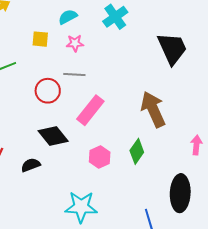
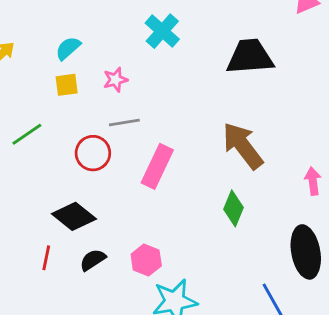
cyan semicircle: (68, 17) -> (68, 48), moved
black trapezoid: (172, 48) -> (250, 57), turned -57
black diamond: (53, 136) -> (74, 216), moved
pink hexagon: (100, 157) -> (146, 260), moved

